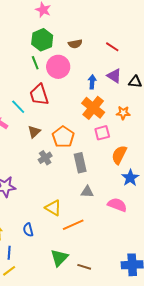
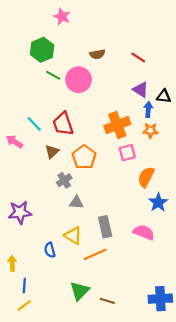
green hexagon: (42, 40) -> (42, 50), moved
green line: (35, 63) -> (53, 75), turned -40
blue arrow: (92, 82) -> (148, 110), moved
red trapezoid: (39, 95) -> (63, 124), moved
orange cross: (93, 108) -> (117, 125), turned 30
gray rectangle: (80, 163) -> (105, 227), moved
gray triangle: (87, 192) -> (76, 202), moved
blue semicircle: (28, 230) -> (50, 250), moved

